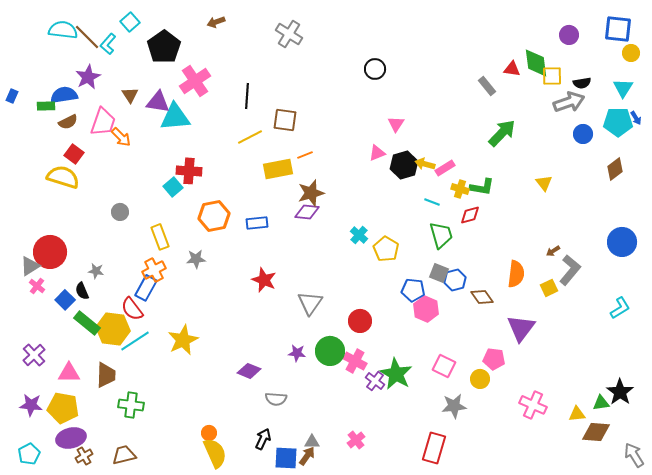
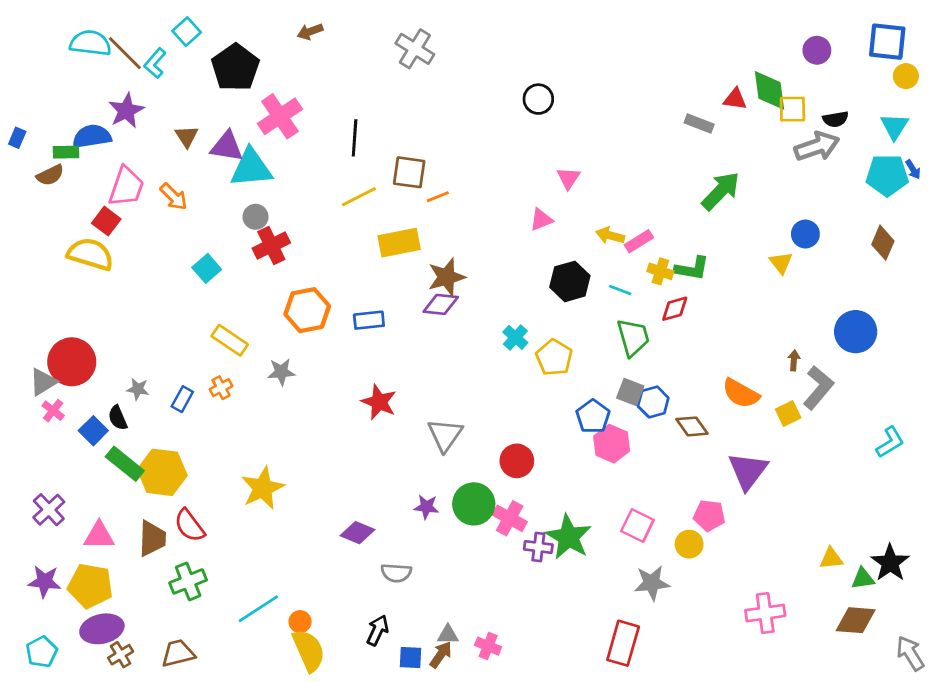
gray rectangle: (487, 86) -> (699, 123), turned -30
brown semicircle: (68, 122) -> (50, 175), moved
pink trapezoid: (103, 122) -> (126, 187), moved
blue circle: (583, 134) -> (805, 234), moved
orange line: (305, 155) -> (438, 197), moved
black hexagon: (404, 165) -> (570, 281), moved
brown diamond: (615, 169) -> (883, 243), turned -30
red cross: (189, 171) -> (271, 246), turned -30
cyan square: (173, 187) -> (207, 268), moved
gray circle: (120, 212) -> (256, 217), moved
yellow rectangle: (160, 237) -> (230, 340), turned -35
blue circle: (622, 242) -> (856, 332), moved
brown arrow: (553, 251) -> (794, 360), turned 128
orange cross: (154, 270) -> (221, 388), size x0.7
orange semicircle: (516, 274) -> (741, 393), turned 112
blue rectangle: (146, 288) -> (182, 399), moved, size x0.7
blue pentagon: (413, 290) -> (593, 416), turned 30
red semicircle: (132, 309) -> (189, 525), moved
cyan line: (135, 341) -> (258, 609), moved
purple cross: (375, 381) -> (538, 547), turned -30
green cross: (131, 405) -> (188, 581), turned -30
pink cross: (533, 405) -> (765, 613), moved, turned -32
yellow triangle: (577, 414) -> (831, 558), moved
pink cross: (356, 440) -> (488, 646), moved, turned -30
blue square: (286, 458) -> (411, 658), size x0.7

